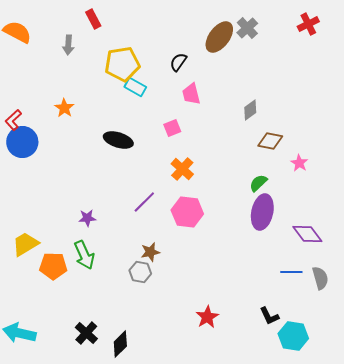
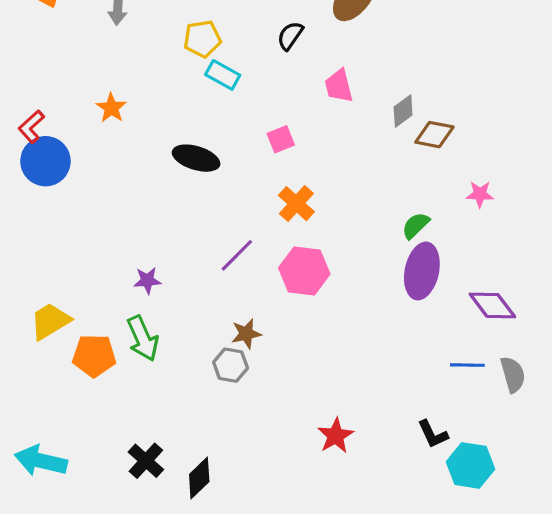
yellow pentagon: (122, 64) -> (202, 39), size x0.7
pink trapezoid: (191, 94) -> (339, 86), moved
brown diamond: (270, 141) -> (434, 135), moved
pink star: (299, 163) -> (480, 194), turned -30

